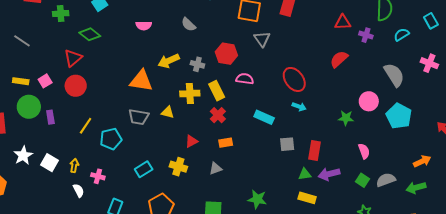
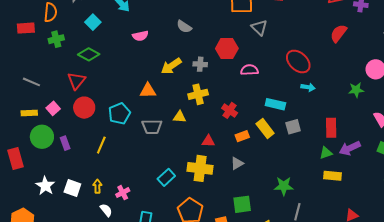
gray line: (22, 41) -> (31, 82), moved
orange triangle: (141, 81) -> (148, 91), size x0.7
yellow rectangle: (217, 91) -> (265, 129), moved
cyan pentagon: (111, 139) -> (119, 114), moved
red triangle: (191, 141) -> (208, 141), turned 40
gray square: (287, 144) -> (293, 127), moved
yellow cross: (178, 167) -> (200, 168), size x1.4
pink cross: (98, 176) -> (123, 193), turned -32

